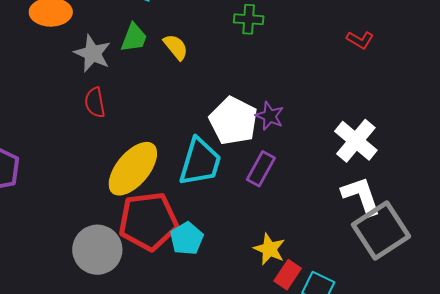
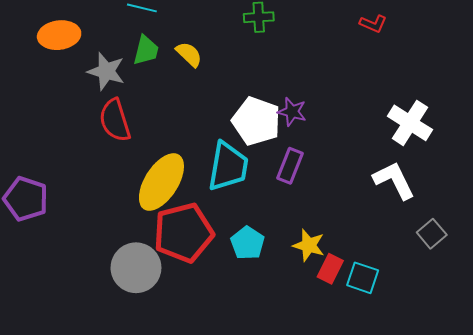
red semicircle: (95, 102) -> (115, 120), size x1.4
white cross: (356, 141) -> (410, 123), moved
gray square: (381, 231) -> (432, 234), moved, size x0.5
cyan pentagon: (187, 238) -> (248, 243), moved

